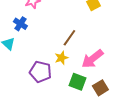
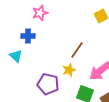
blue cross: (20, 24) -> (28, 36), turned -32

